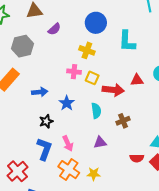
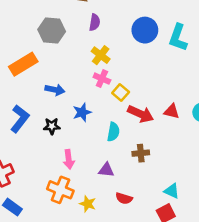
purple semicircle: (54, 29) -> (95, 22), turned -56
cyan L-shape: (127, 41) -> (178, 38), moved
yellow cross: (87, 50) -> (101, 55), moved
blue L-shape: (44, 149) -> (20, 119), moved
red semicircle: (137, 158) -> (124, 198), moved
orange cross: (69, 170) -> (60, 190), turned -30

